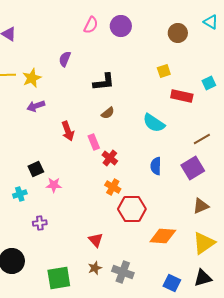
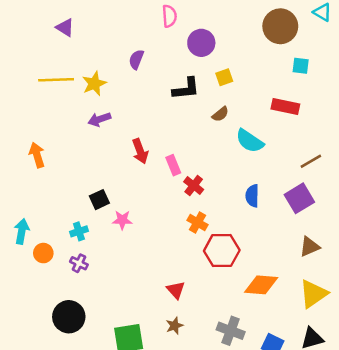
pink semicircle: (91, 25) -> (169, 16), turned -30
purple circle: (121, 26) -> (201, 43), moved
brown circle: (178, 33) -> (280, 26), size x1.4
yellow square: (164, 71) -> (224, 77), moved
cyan square: (209, 83) -> (301, 66), moved, turned 32
brown semicircle: (108, 113) -> (220, 114), moved
purple cross: (40, 223) -> (79, 263), moved, turned 32
gray cross: (123, 272) -> (231, 331), moved

